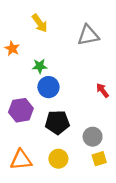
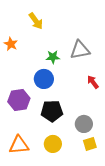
gray triangle: (88, 35) -> (80, 50), moved
green star: (40, 66) -> (53, 57), moved

